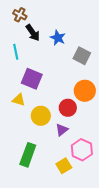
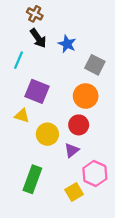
brown cross: (20, 15) -> (35, 14), moved
cyan line: (16, 52) -> (19, 60), turned 35
orange circle: (85, 91) -> (86, 96), moved

